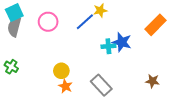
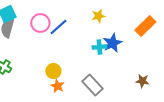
yellow star: (100, 10) -> (98, 16), moved
blue line: (85, 22) -> (58, 27), moved
blue star: (122, 42) -> (112, 43), turned 30

